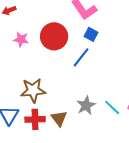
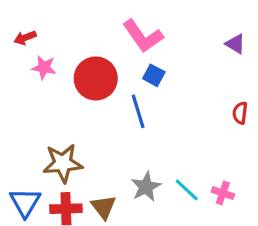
pink star: (21, 39) -> (44, 67), moved
blue line: (81, 57) -> (138, 111), turned -55

